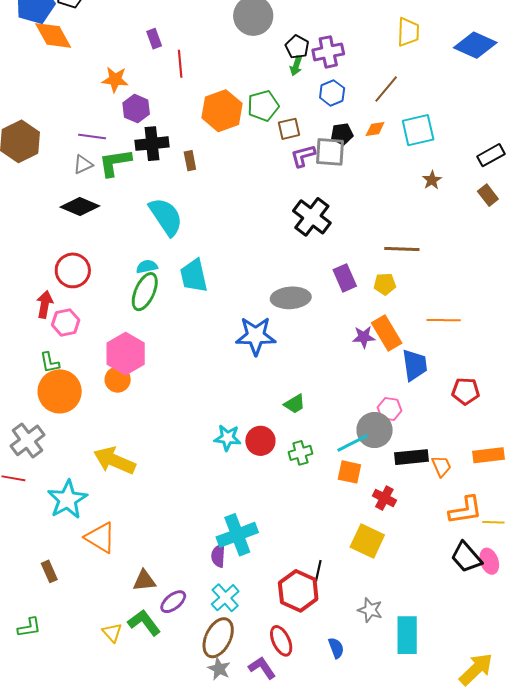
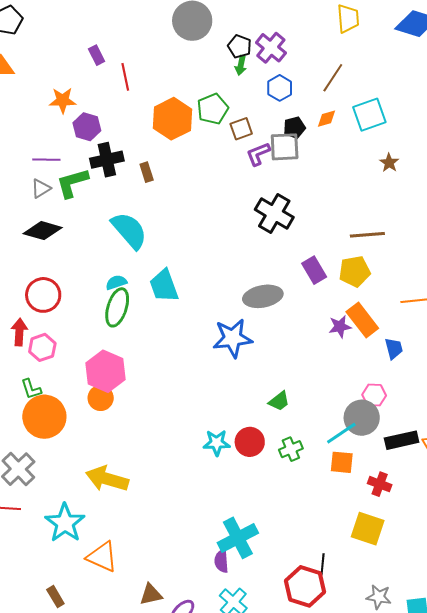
purple cross: (328, 52) -> (271, 48), turned -32
yellow pentagon: (385, 284) -> (355, 271), size x1.4
blue trapezoid: (415, 365) -> (394, 348), size x0.7

